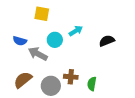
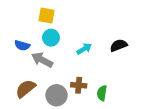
cyan arrow: (76, 31) -> (84, 49), moved
cyan circle: (55, 40) -> (51, 38), moved

